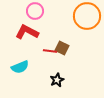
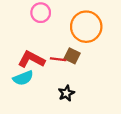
orange circle: (87, 16) -> (86, 27), moved
red L-shape: (27, 32) -> (31, 59), moved

